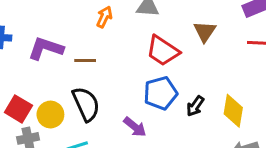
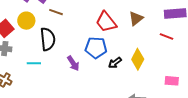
yellow diamond: (233, 111) -> (138, 59), moved
yellow circle: (50, 115) -> (26, 21), moved

